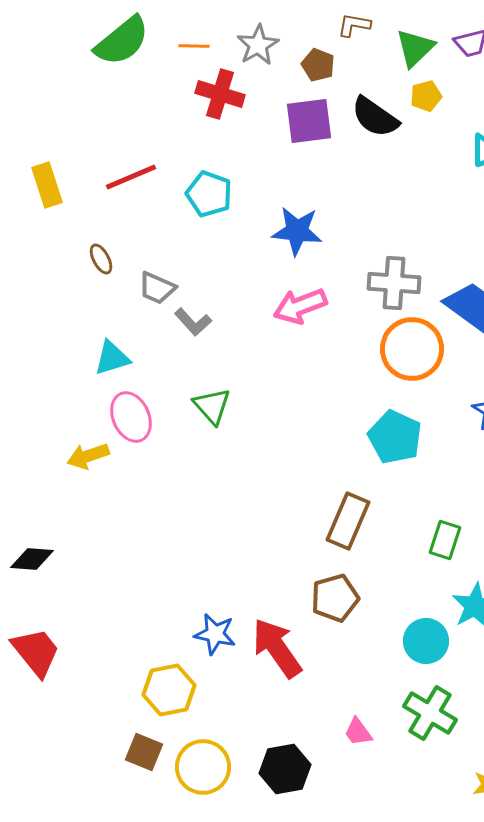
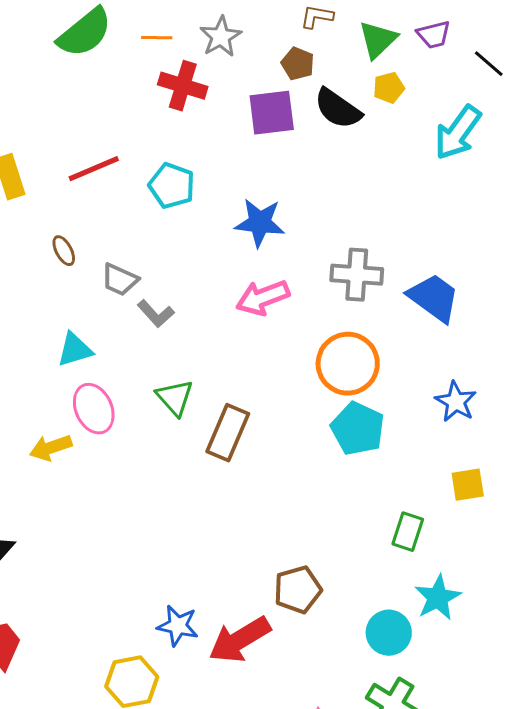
brown pentagon: (318, 65) -> (298, 64), moved
orange circle: (412, 349) -> (348, 364), moved
brown rectangle: (348, 521) -> (228, 433), moved
red arrow: (277, 648) -> (240, 640), turned -86

